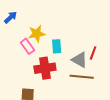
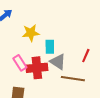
pink rectangle: (28, 46) -> (20, 63), moved
gray triangle: (80, 60) -> (58, 62), moved

